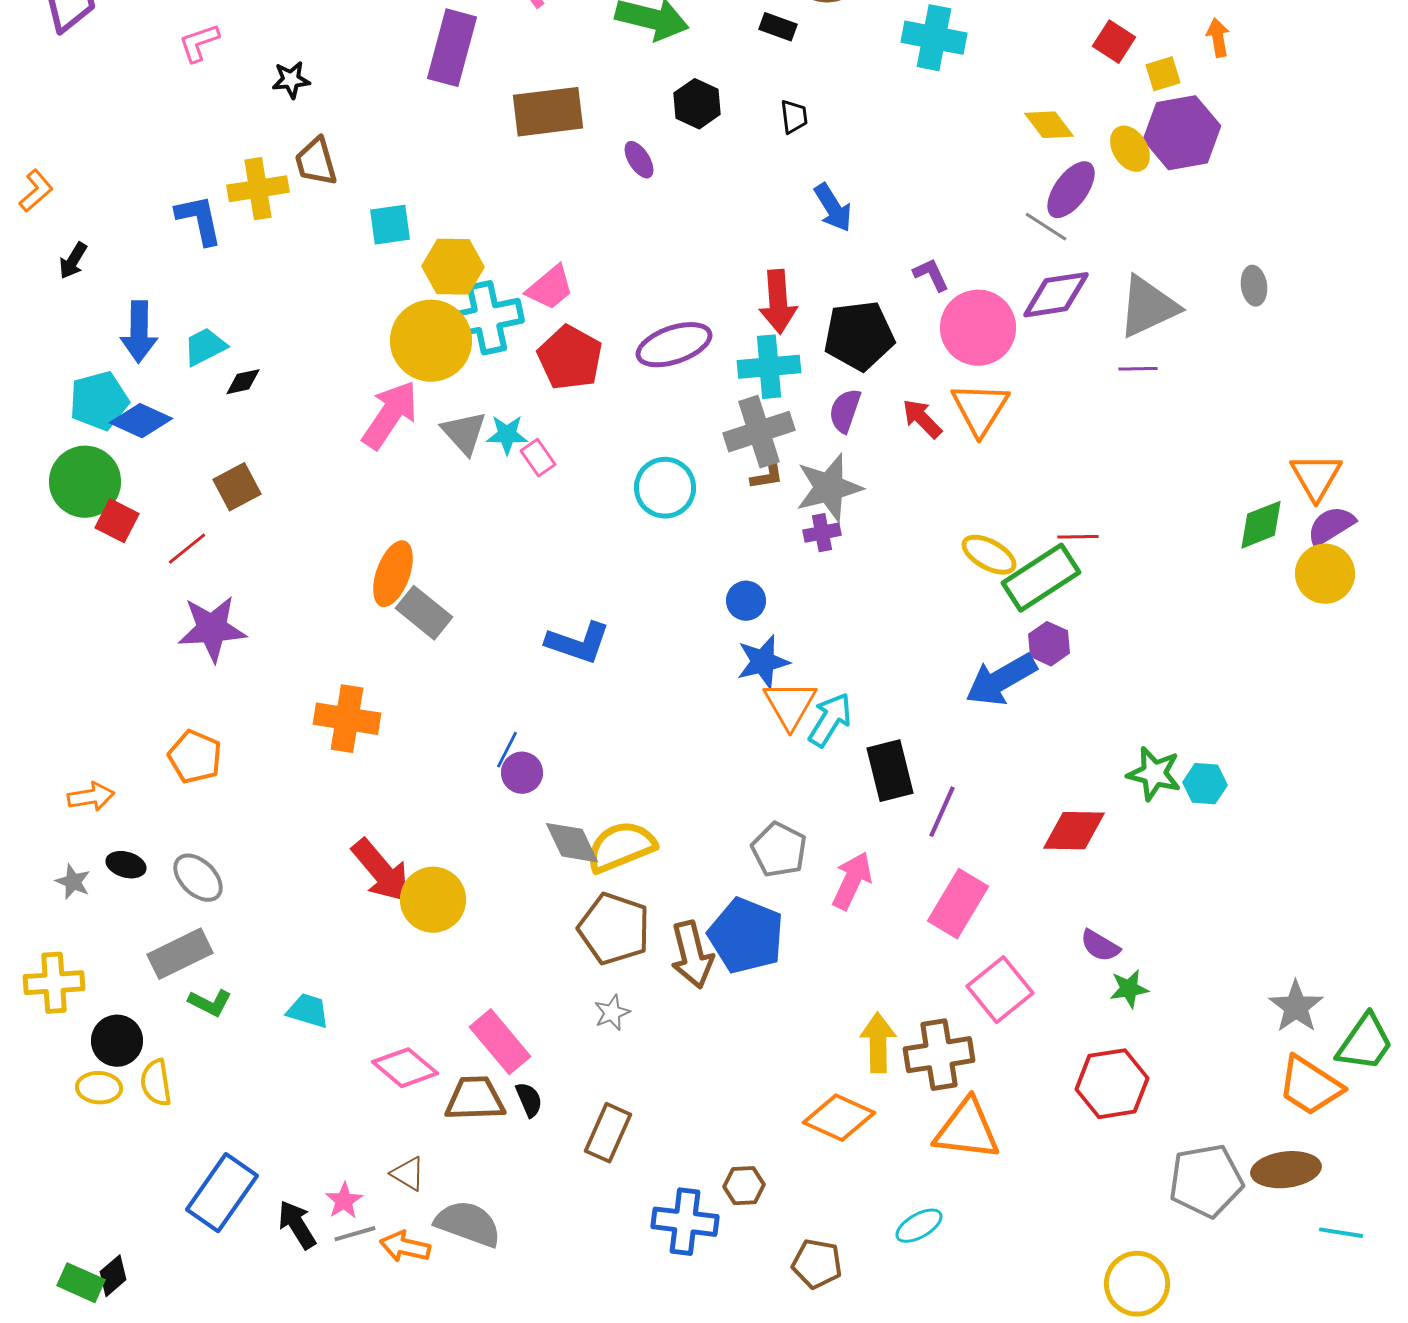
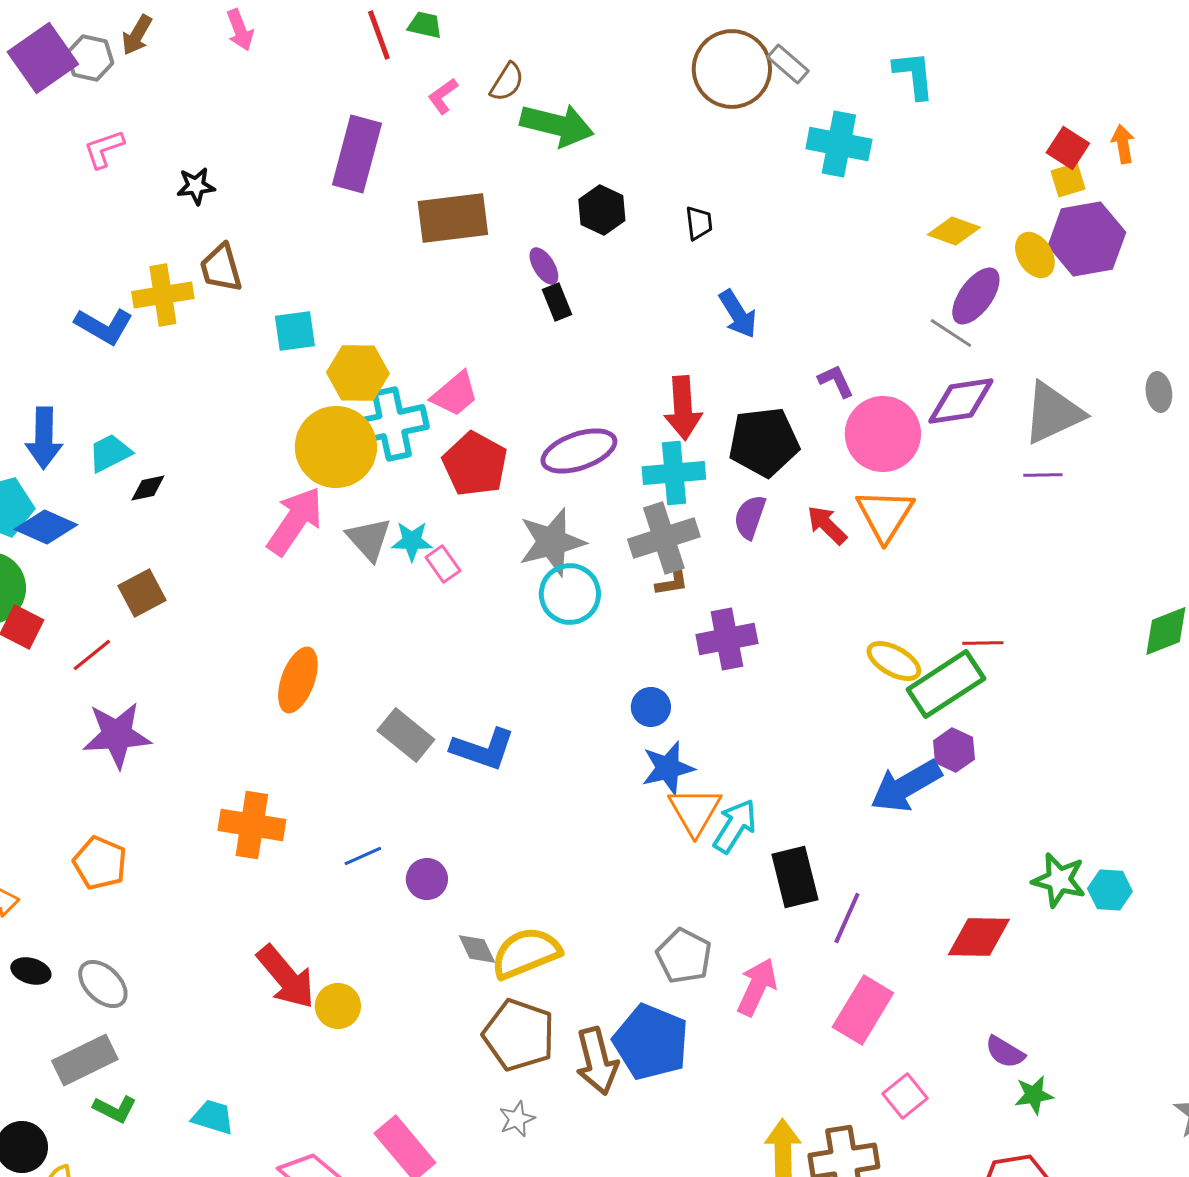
black rectangle: (778, 27) -> (557, 302), moved, turned 48
red square: (1114, 42) -> (1068, 148), moved
yellow diamond: (1049, 125) -> (954, 231), turned -33
blue L-shape: (199, 220) -> (104, 326), turned 132
gray star: (829, 488) -> (552, 542), moved
purple cross: (822, 533) -> (727, 639), size x1.6
gray rectangle: (424, 613) -> (406, 735), moved
blue line: (507, 750) -> (363, 856), moved, turned 39
gray diamond: (572, 843) -> (477, 949), size x0.7
yellow circle: (433, 900) -> (338, 1006), size x0.7
pink square: (1000, 990) -> (905, 1096), size x0.7

